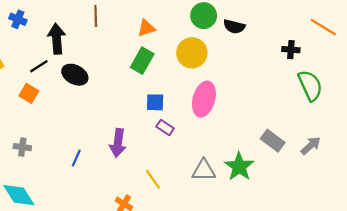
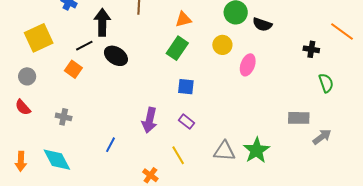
yellow circle: (192, 53) -> (222, 45), size x0.7
green semicircle: (310, 86) -> (326, 83), size x0.7
pink ellipse: (204, 99) -> (248, 65), moved, size x0.7
purple rectangle: (165, 127) -> (186, 122), moved
gray rectangle: (273, 141) -> (299, 118), moved, turned -40
blue line: (76, 158) -> (111, 145), moved

